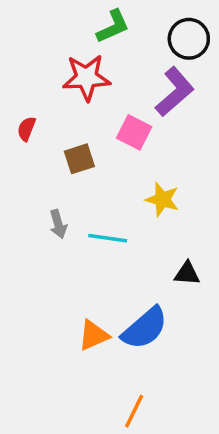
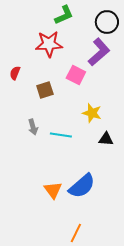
black triangle: (187, 273) -> (106, 139), moved
orange triangle: (94, 335) -> (53, 190), turned -42

